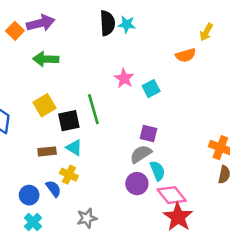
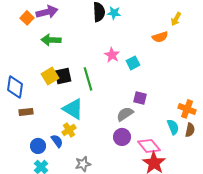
black square: (69, 121) -> (63, 76), moved
purple square: (148, 133) -> (140, 98), moved
cyan triangle: (74, 148) -> (73, 109), size x1.6
brown rectangle: (47, 151) -> (26, 112), moved
cyan semicircle: (157, 171) -> (173, 127), moved
yellow cross: (69, 175) -> (69, 130), turned 32

